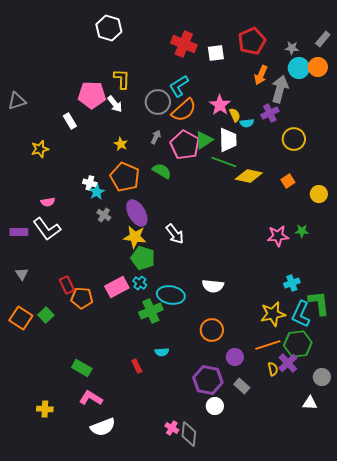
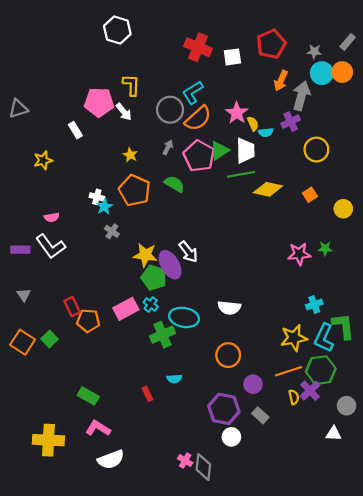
green line: (224, 162) -> (241, 174), turned -30
purple ellipse: (137, 213) -> (170, 265), moved
yellow cross: (45, 409) -> (48, 440), size x1.8

